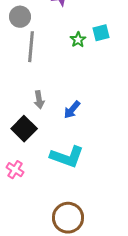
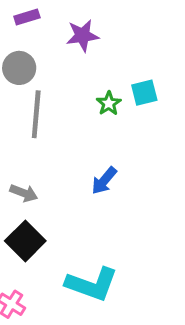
gray arrow: (39, 100) -> (24, 193), moved, turned -60
blue arrow: (72, 110) -> (104, 181), moved

